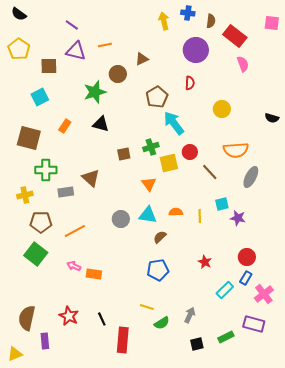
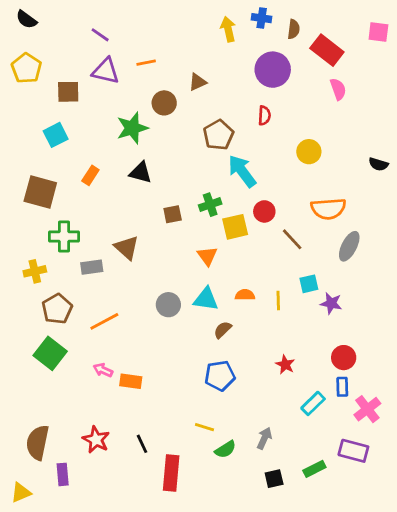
brown pentagon: (41, 222) -> (57, 309), turned -30
blue rectangle: (246, 278) -> (342, 387), turned -32

